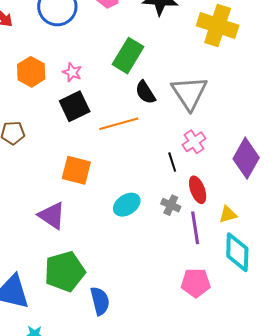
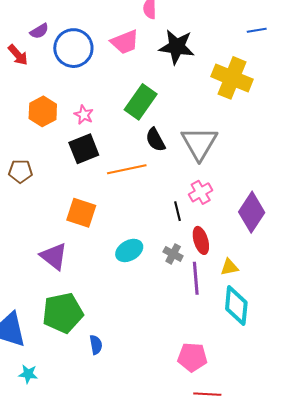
pink pentagon: (196, 283) -> (192, 357), moved
blue semicircle: (100, 301) -> (96, 345), size x0.7

